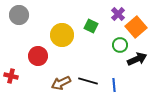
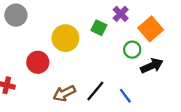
purple cross: (118, 14) -> (121, 14), moved
black line: (88, 81) -> (95, 91), turned -66
blue line: (114, 85) -> (125, 96), turned -32

